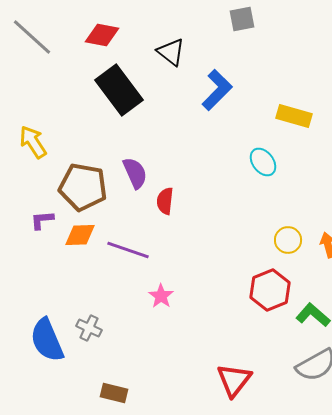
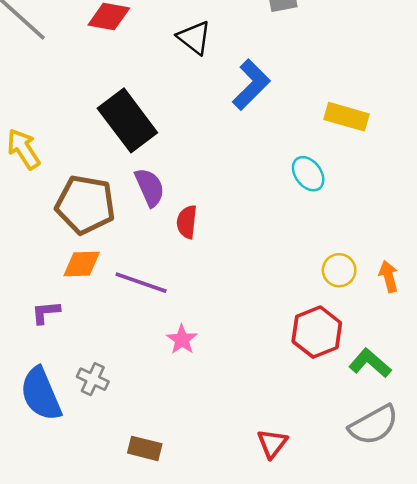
black rectangle: (119, 90) -> (127, 120), moved
purple L-shape: (42, 220) -> (46, 312), moved
red triangle: (234, 380) -> (272, 443), size x0.7
brown rectangle: (114, 393) -> (145, 448), moved

